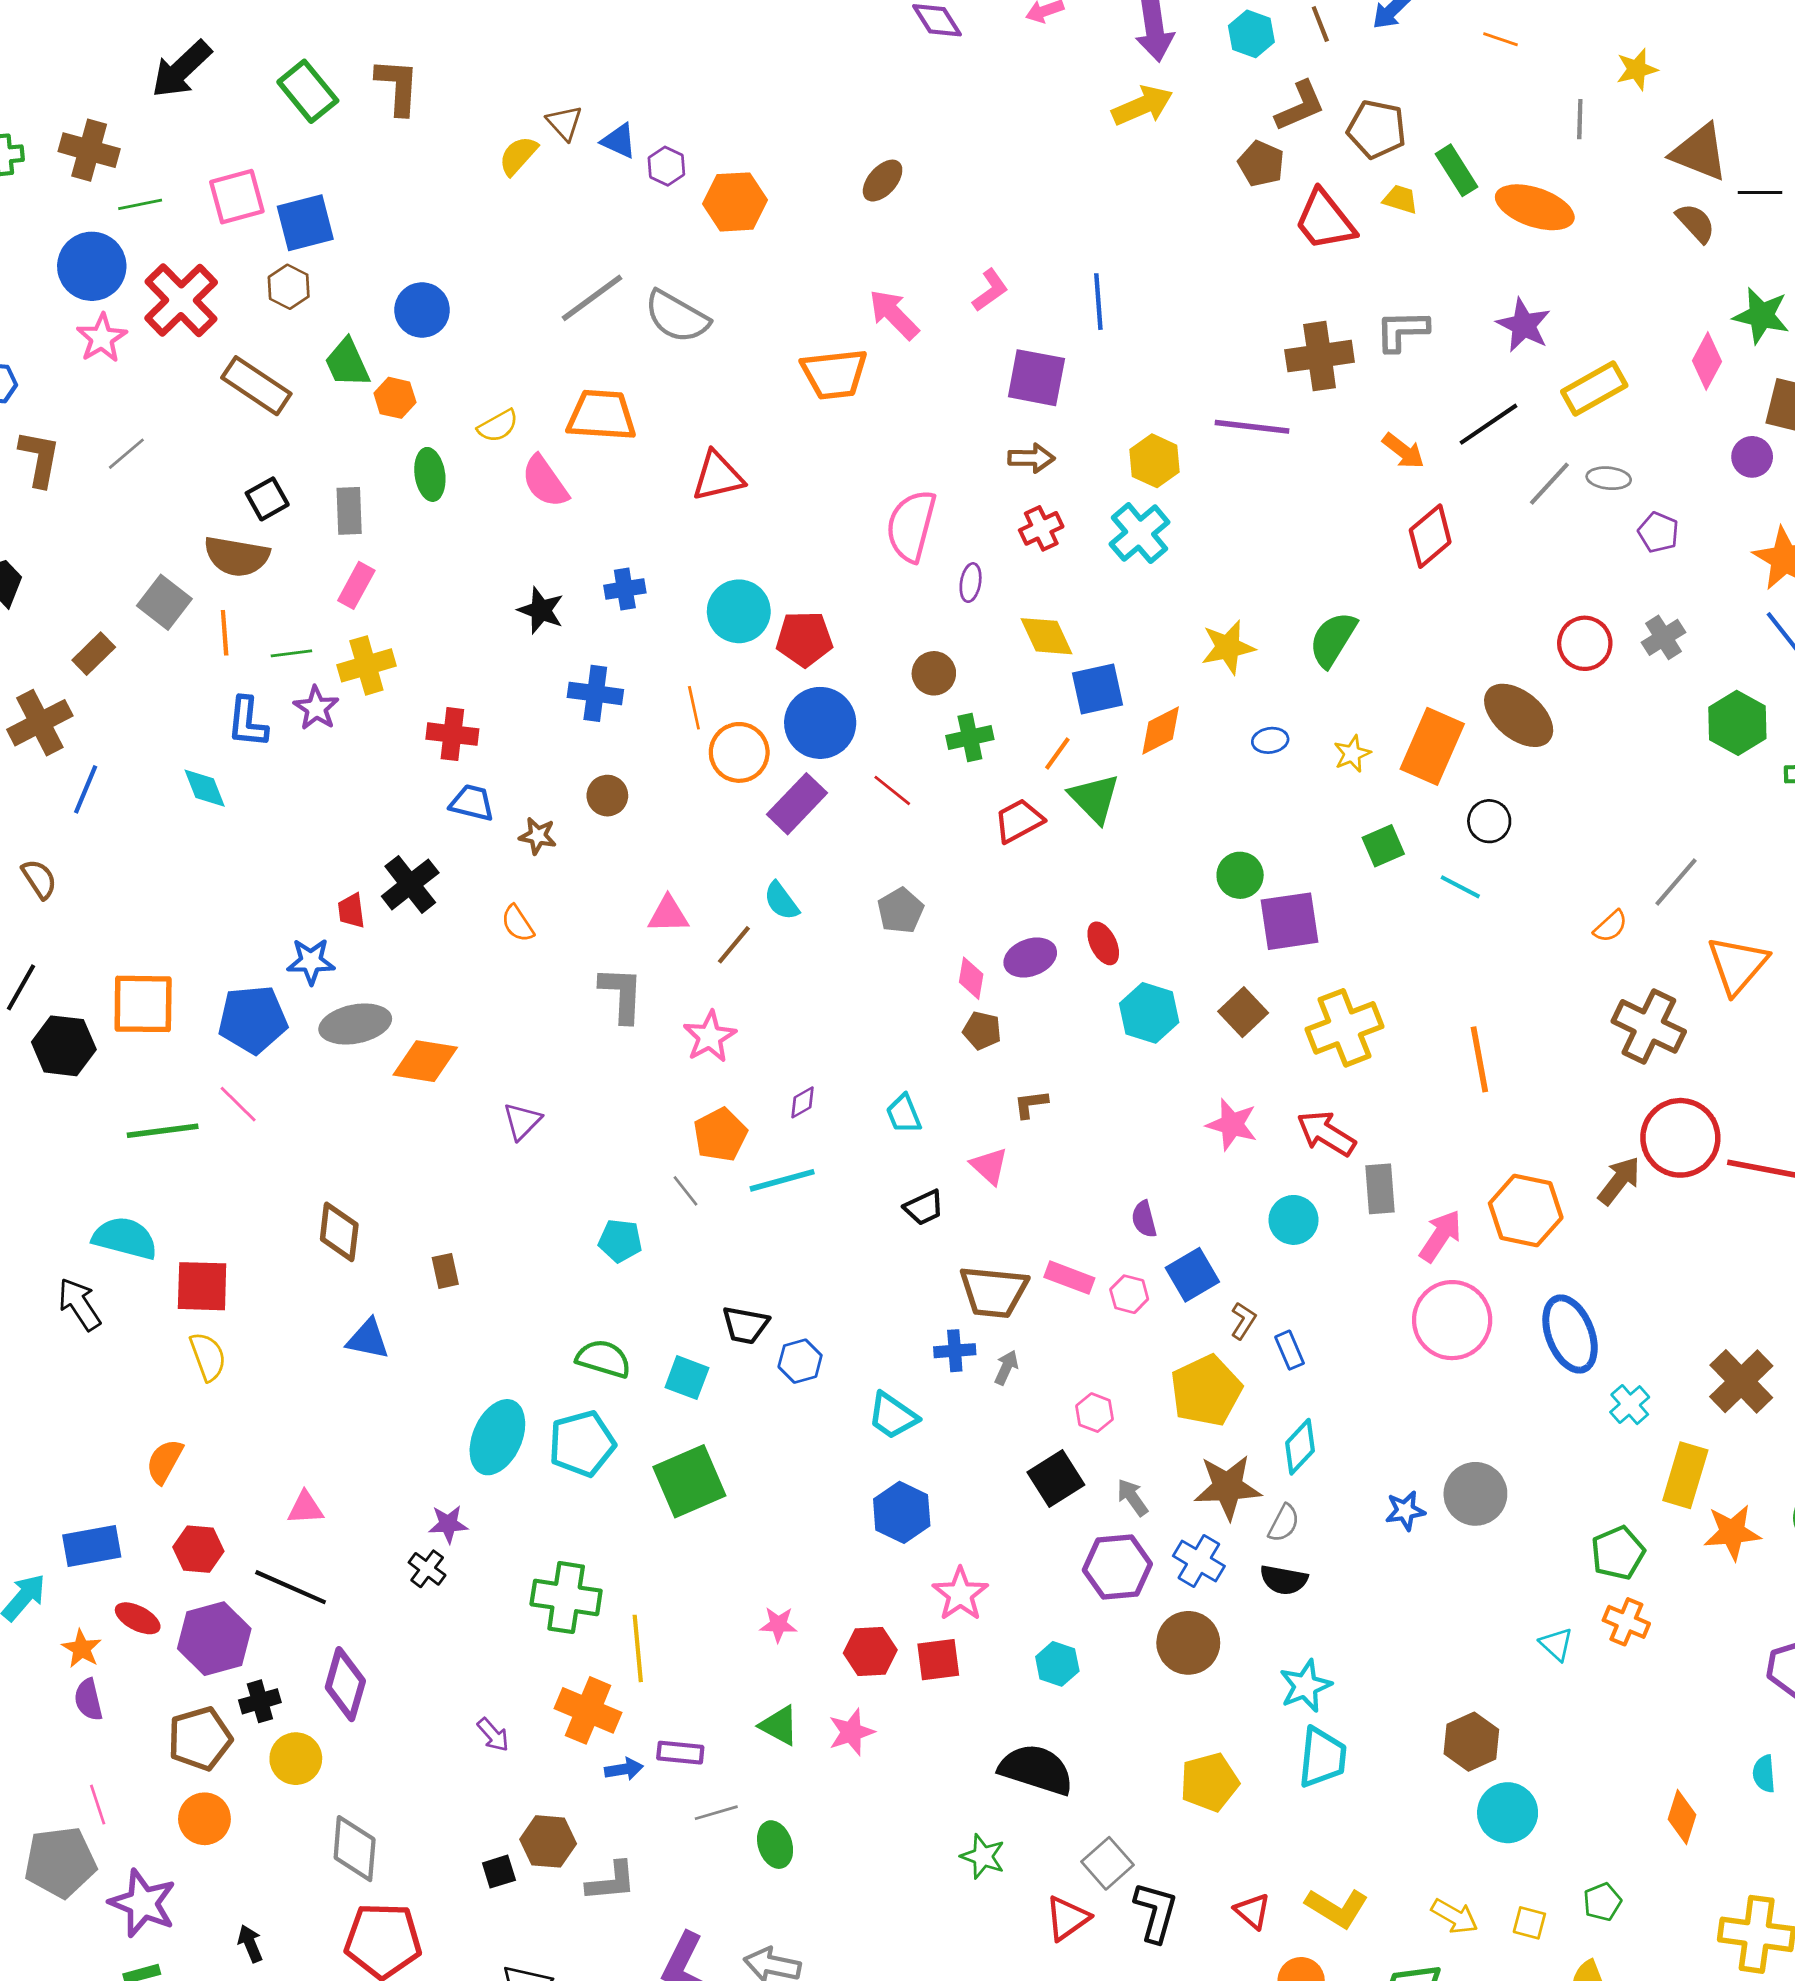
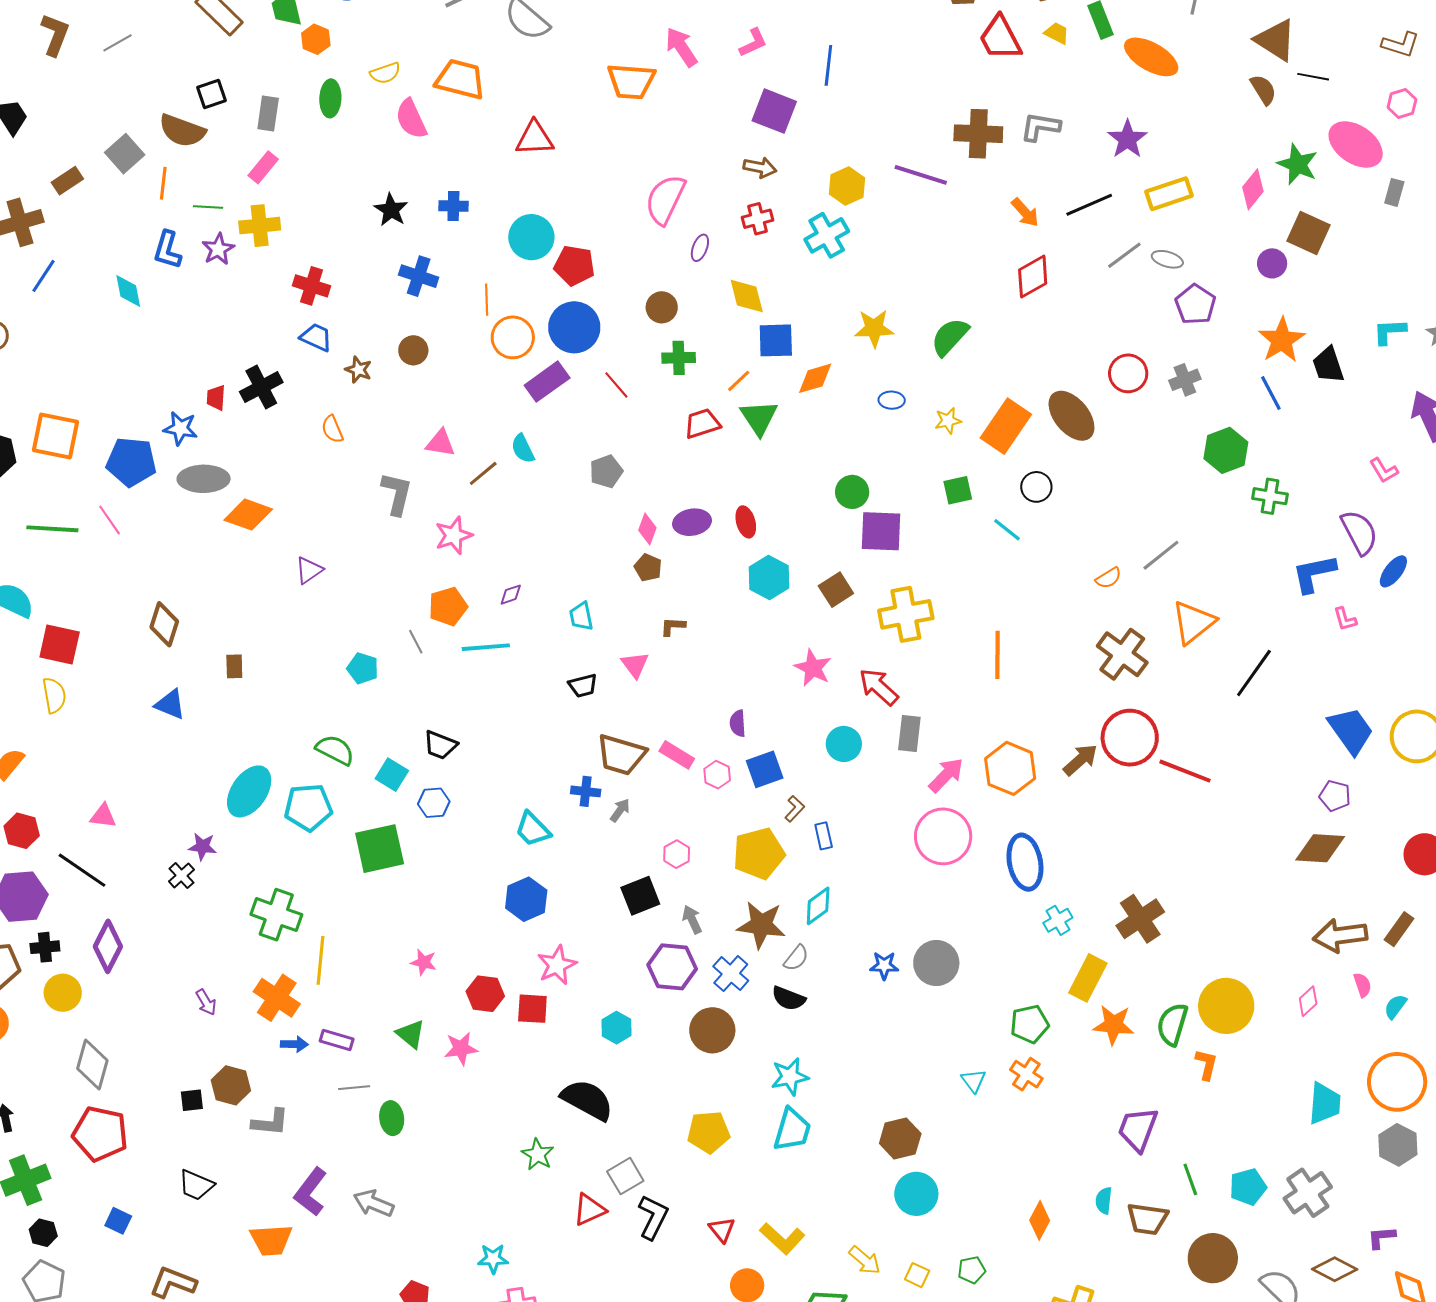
purple pentagon: (1658, 532) -> (1195, 304), size x1.4
blue hexagon: (800, 1361) -> (434, 803), moved

